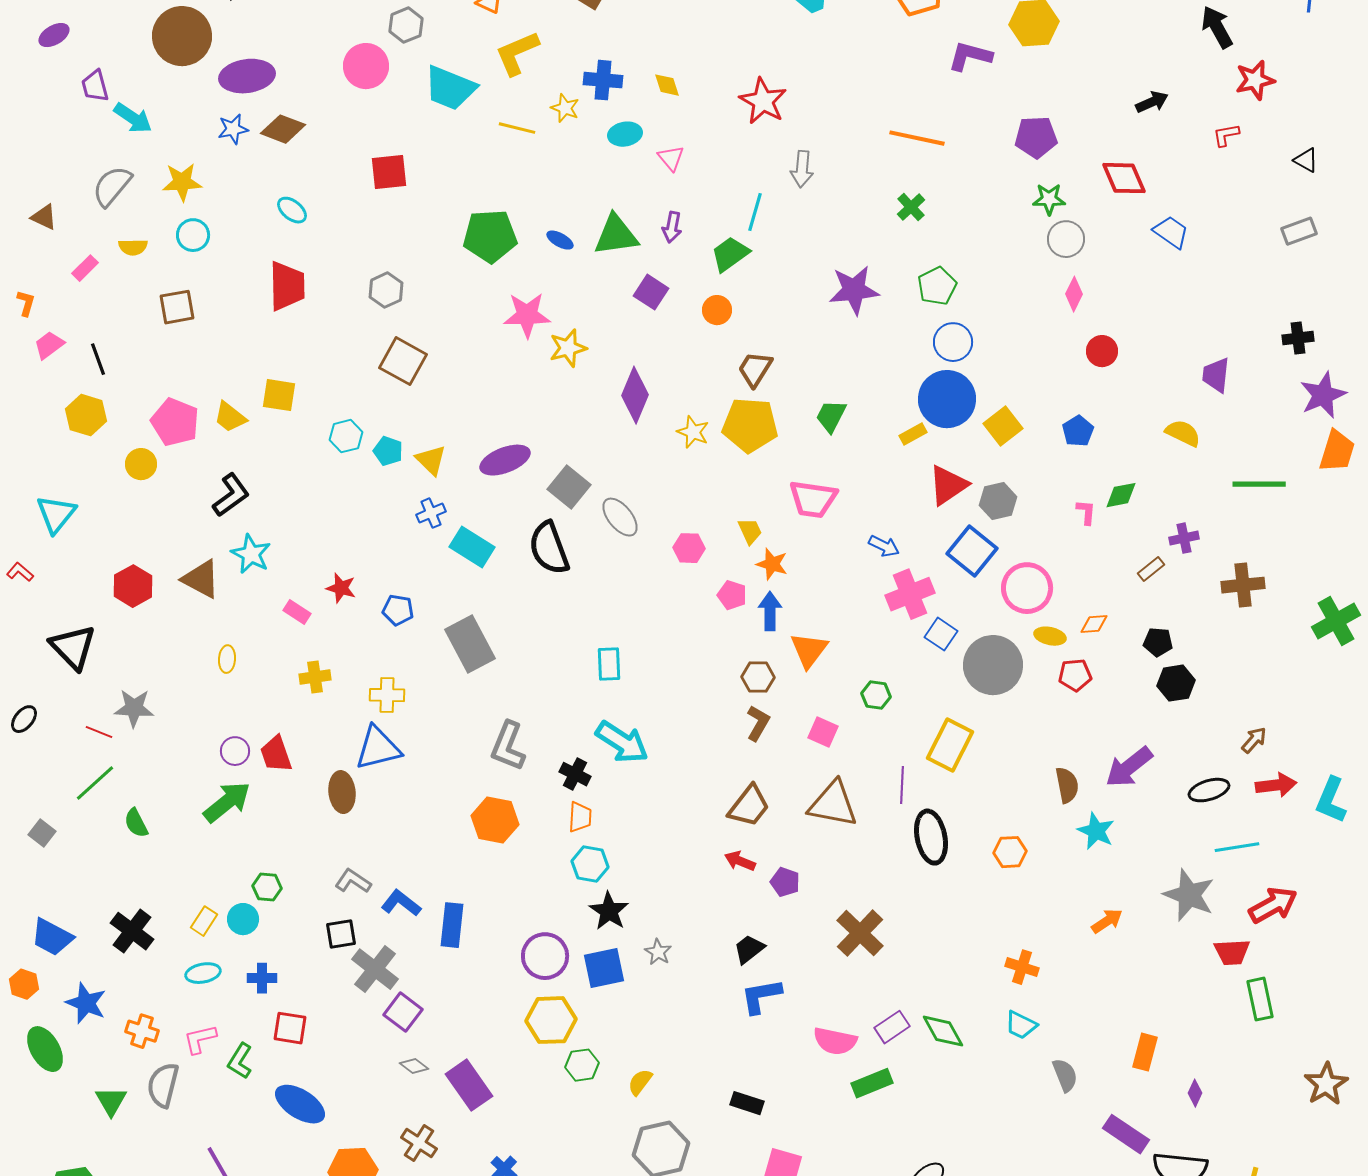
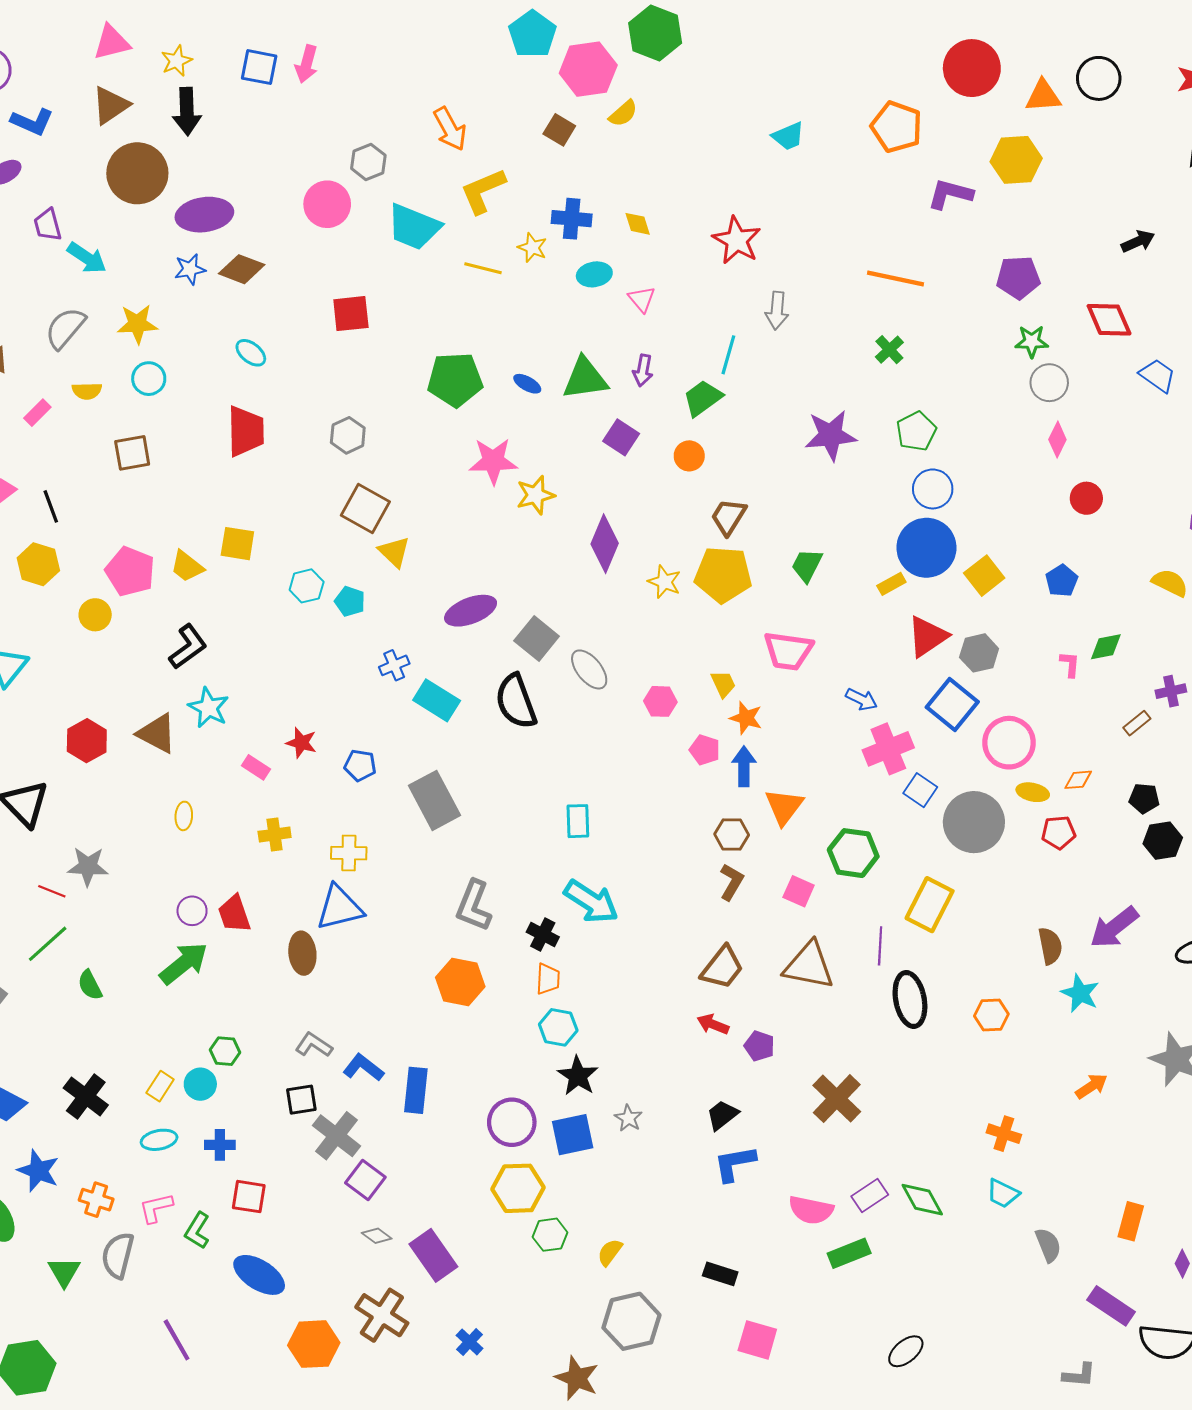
yellow triangle: (431, 460) -> (394, 552), moved
green hexagon: (876, 695) -> (853, 853), size x1.6
brown cross: (419, 1143) -> (382, 1315), size x1.4

